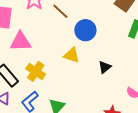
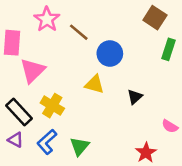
pink triangle: (21, 42) -> (33, 70), turned -40

